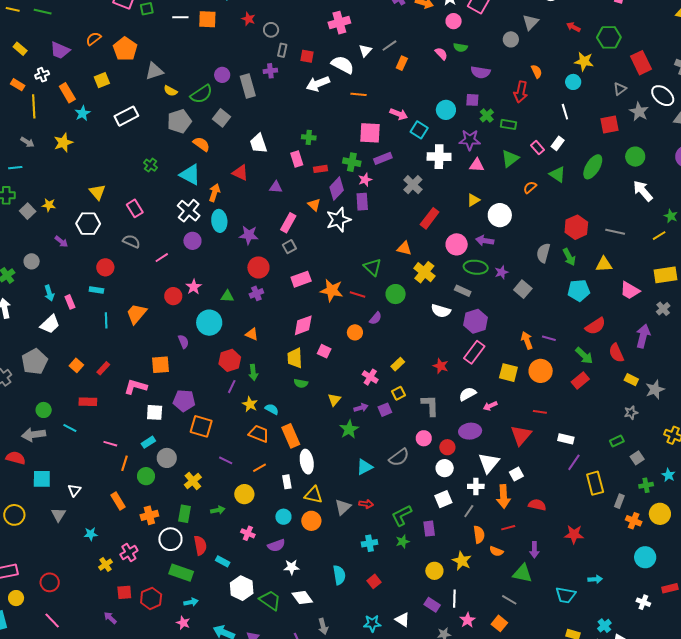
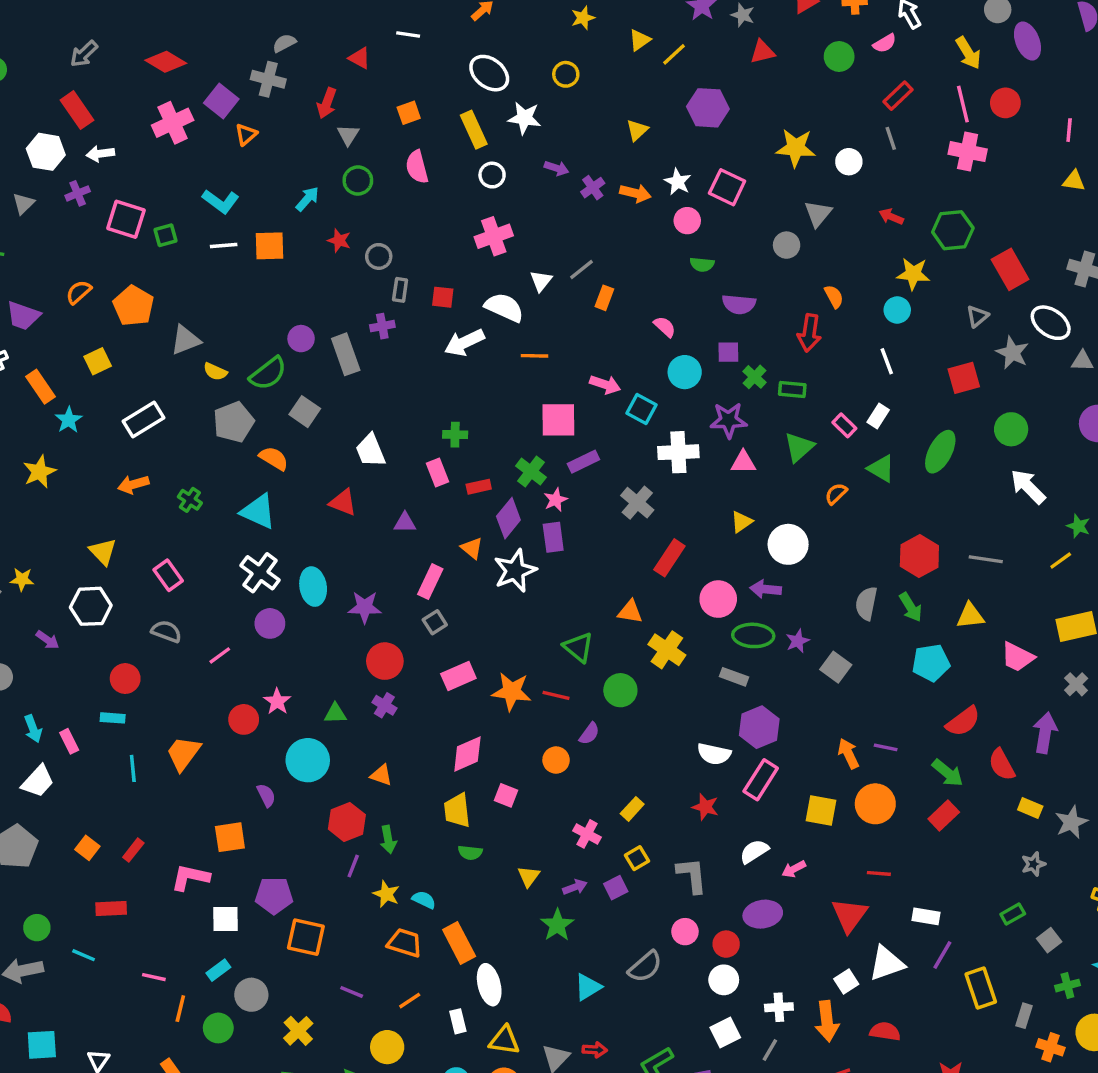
pink semicircle: (441, 54) -> (665, 327), moved
green cross: (352, 162) -> (531, 472), turned 30
orange arrow: (214, 193) -> (133, 484), moved, turned -120
purple cross: (256, 293) -> (384, 705), turned -32
white semicircle: (441, 311) -> (714, 754), moved
white triangle: (489, 463) -> (887, 963), moved, turned 35

